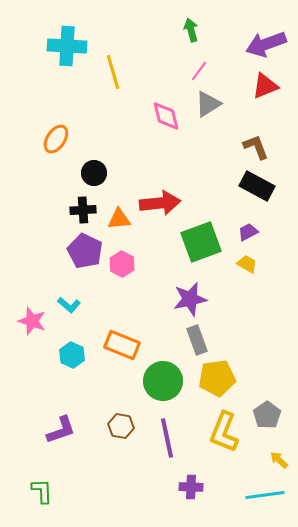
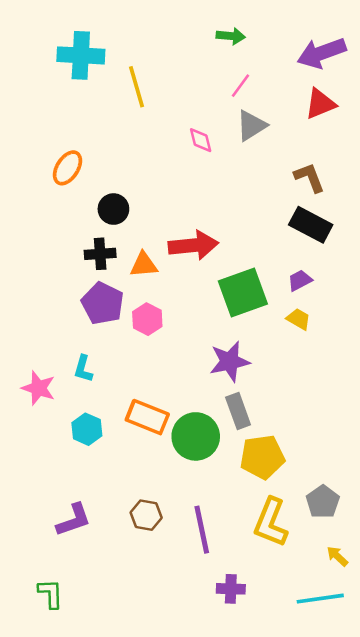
green arrow: (191, 30) -> (231, 36), turned 110
pink diamond: (166, 116) -> (201, 140), size x0.7
cyan L-shape: (69, 305) -> (83, 369), turned 65
green circle: (163, 381) -> (196, 436), moved

